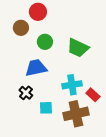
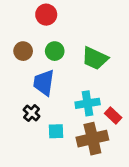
brown circle: (21, 28) -> (23, 51), moved
blue trapezoid: (36, 68) -> (44, 83), turned -70

